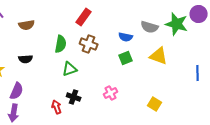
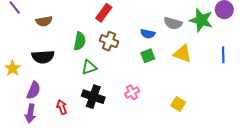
black semicircle: (26, 59) -> (43, 57), size x1.5
blue line: (198, 73) -> (223, 55), moved
black cross: (74, 97) -> (93, 97), size x1.5
red arrow: (57, 107) -> (62, 107), moved

